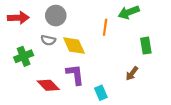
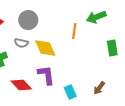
brown arrow: (132, 73) -> (99, 88), moved

